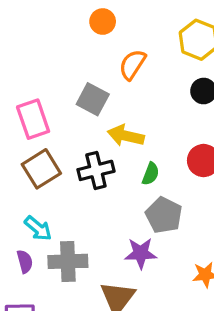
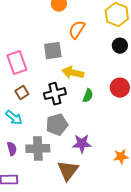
gray square: (93, 99) -> (53, 51), turned -36
brown square: (41, 169) -> (22, 93), size x0.6
gray pentagon: (164, 215) -> (57, 125), moved, turned 30
cyan arrow: (38, 228) -> (14, 118), moved

